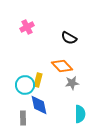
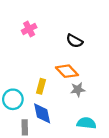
cyan circle: (25, 85) -> (13, 99), moved
cyan semicircle: (80, 114) -> (86, 123), turned -84

